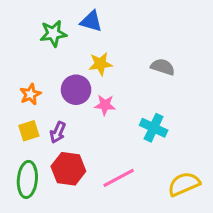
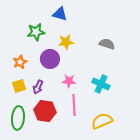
green star: (53, 33) -> (36, 32), moved
pink star: (105, 105) -> (69, 81), moved
pink line: (119, 178) -> (74, 105), moved, turned -65
yellow semicircle: (184, 184) -> (102, 121), moved

